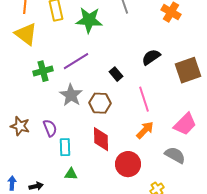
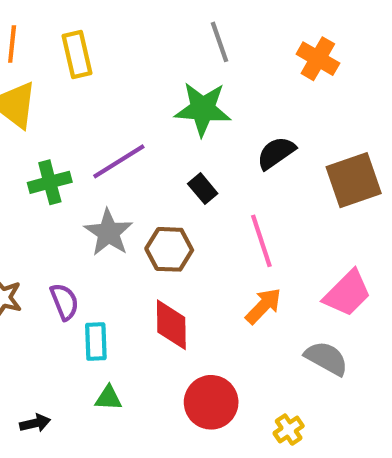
green star: (89, 20) -> (203, 109), moved
red circle: (128, 164) -> (211, 402), moved

